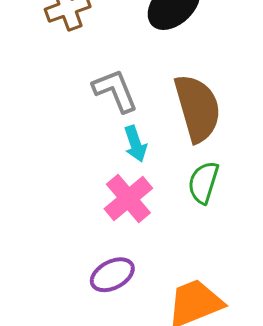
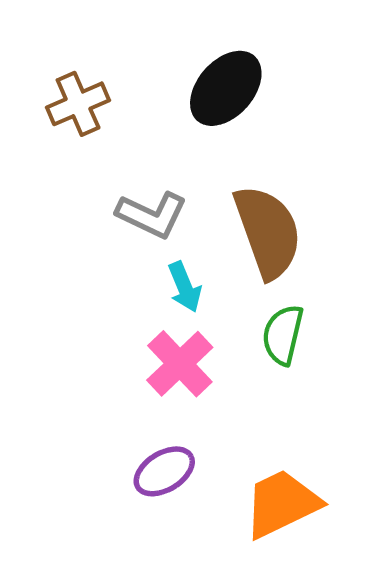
gray L-shape: (115, 91) -> (152, 215), turned 141

